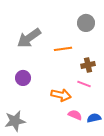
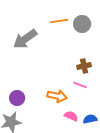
orange line: (63, 49) -> (59, 21), moved
purple circle: (23, 78) -> (17, 98), moved

